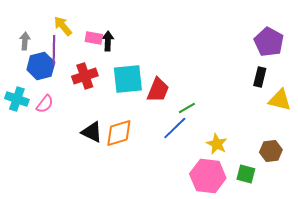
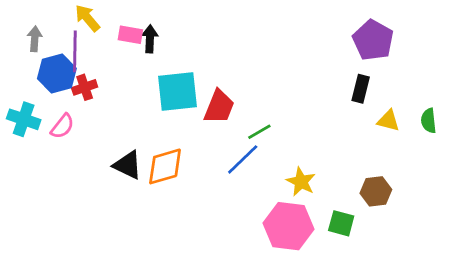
red cross: (85, 76) -> (85, 87), moved, size x0.7
yellow triangle: (280, 100) -> (388, 121), size x0.7

